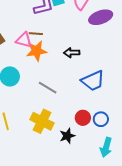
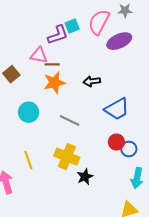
pink triangle: (24, 40) -> (39, 55), moved
red circle: (83, 118) -> (116, 142), moved
black star: (67, 136) -> (85, 177), moved

